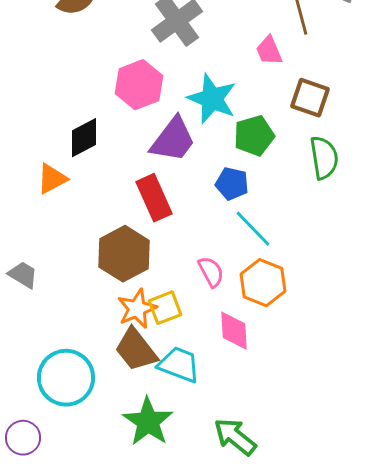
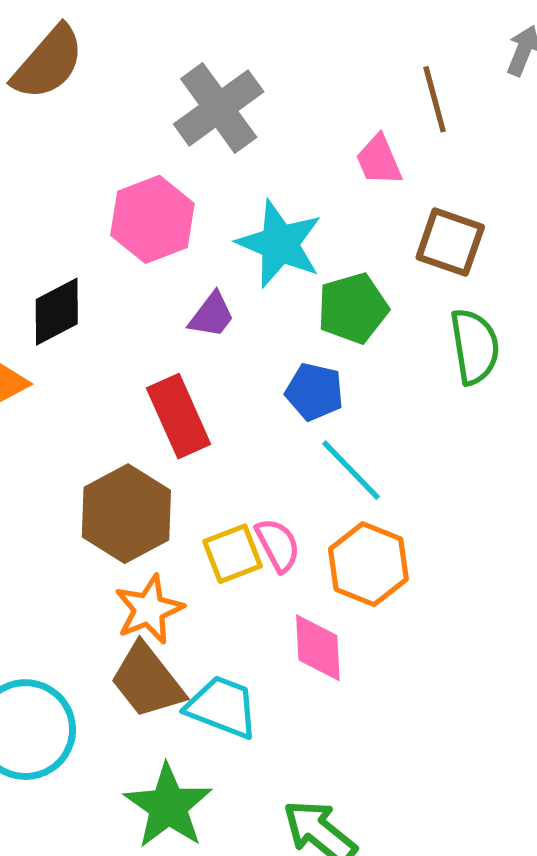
purple trapezoid: (173, 140) -> (212, 315), size x0.6
yellow square: (165, 308) -> (233, 554), moved

